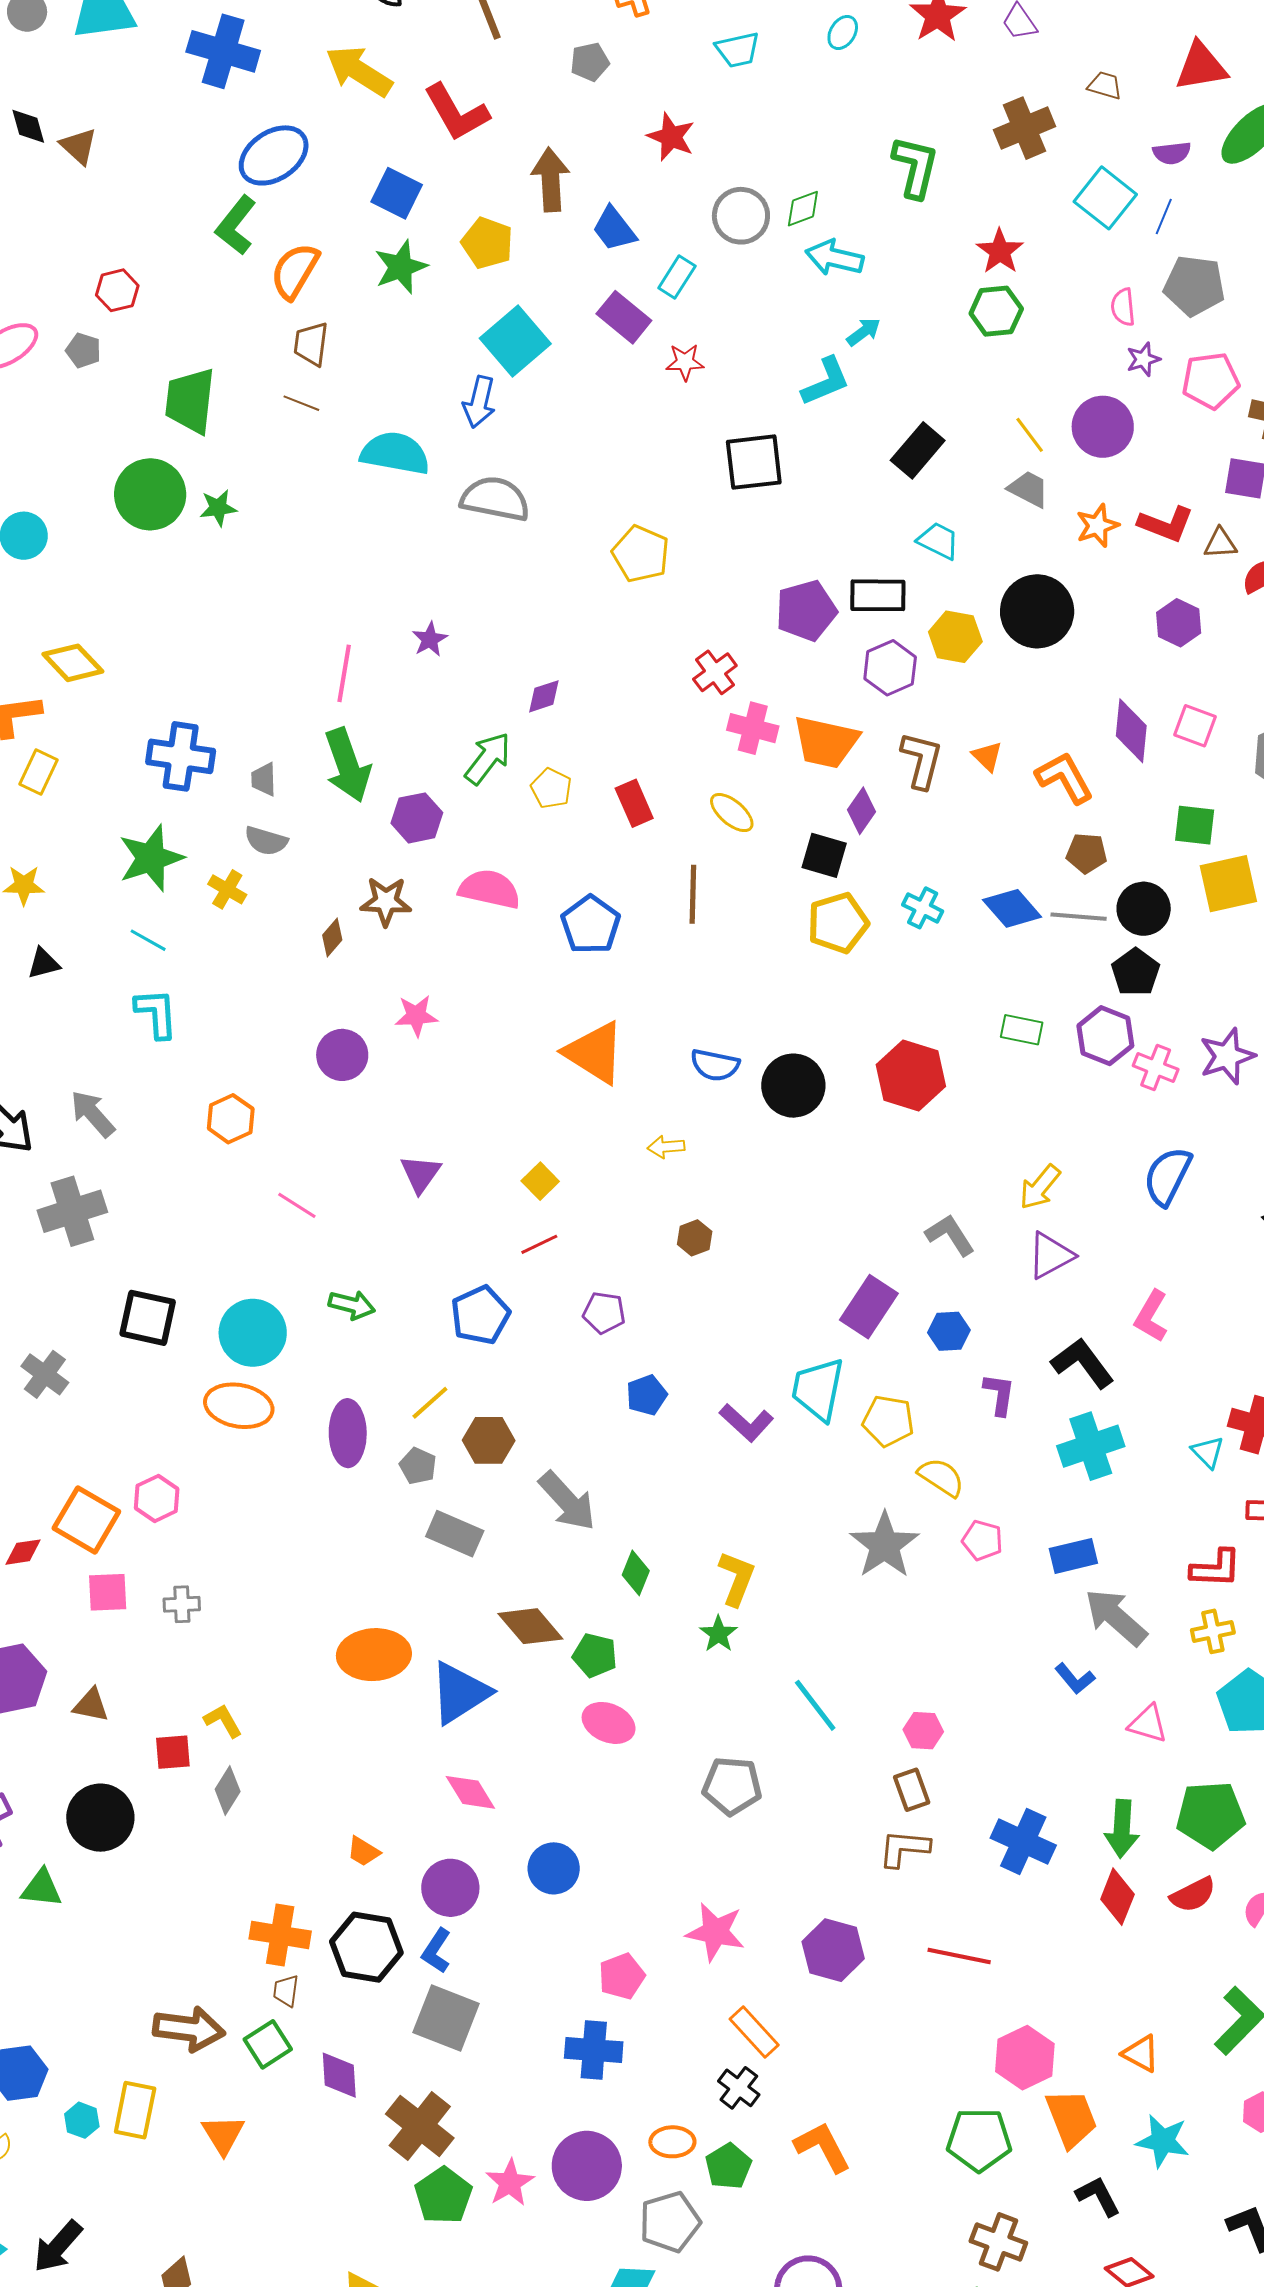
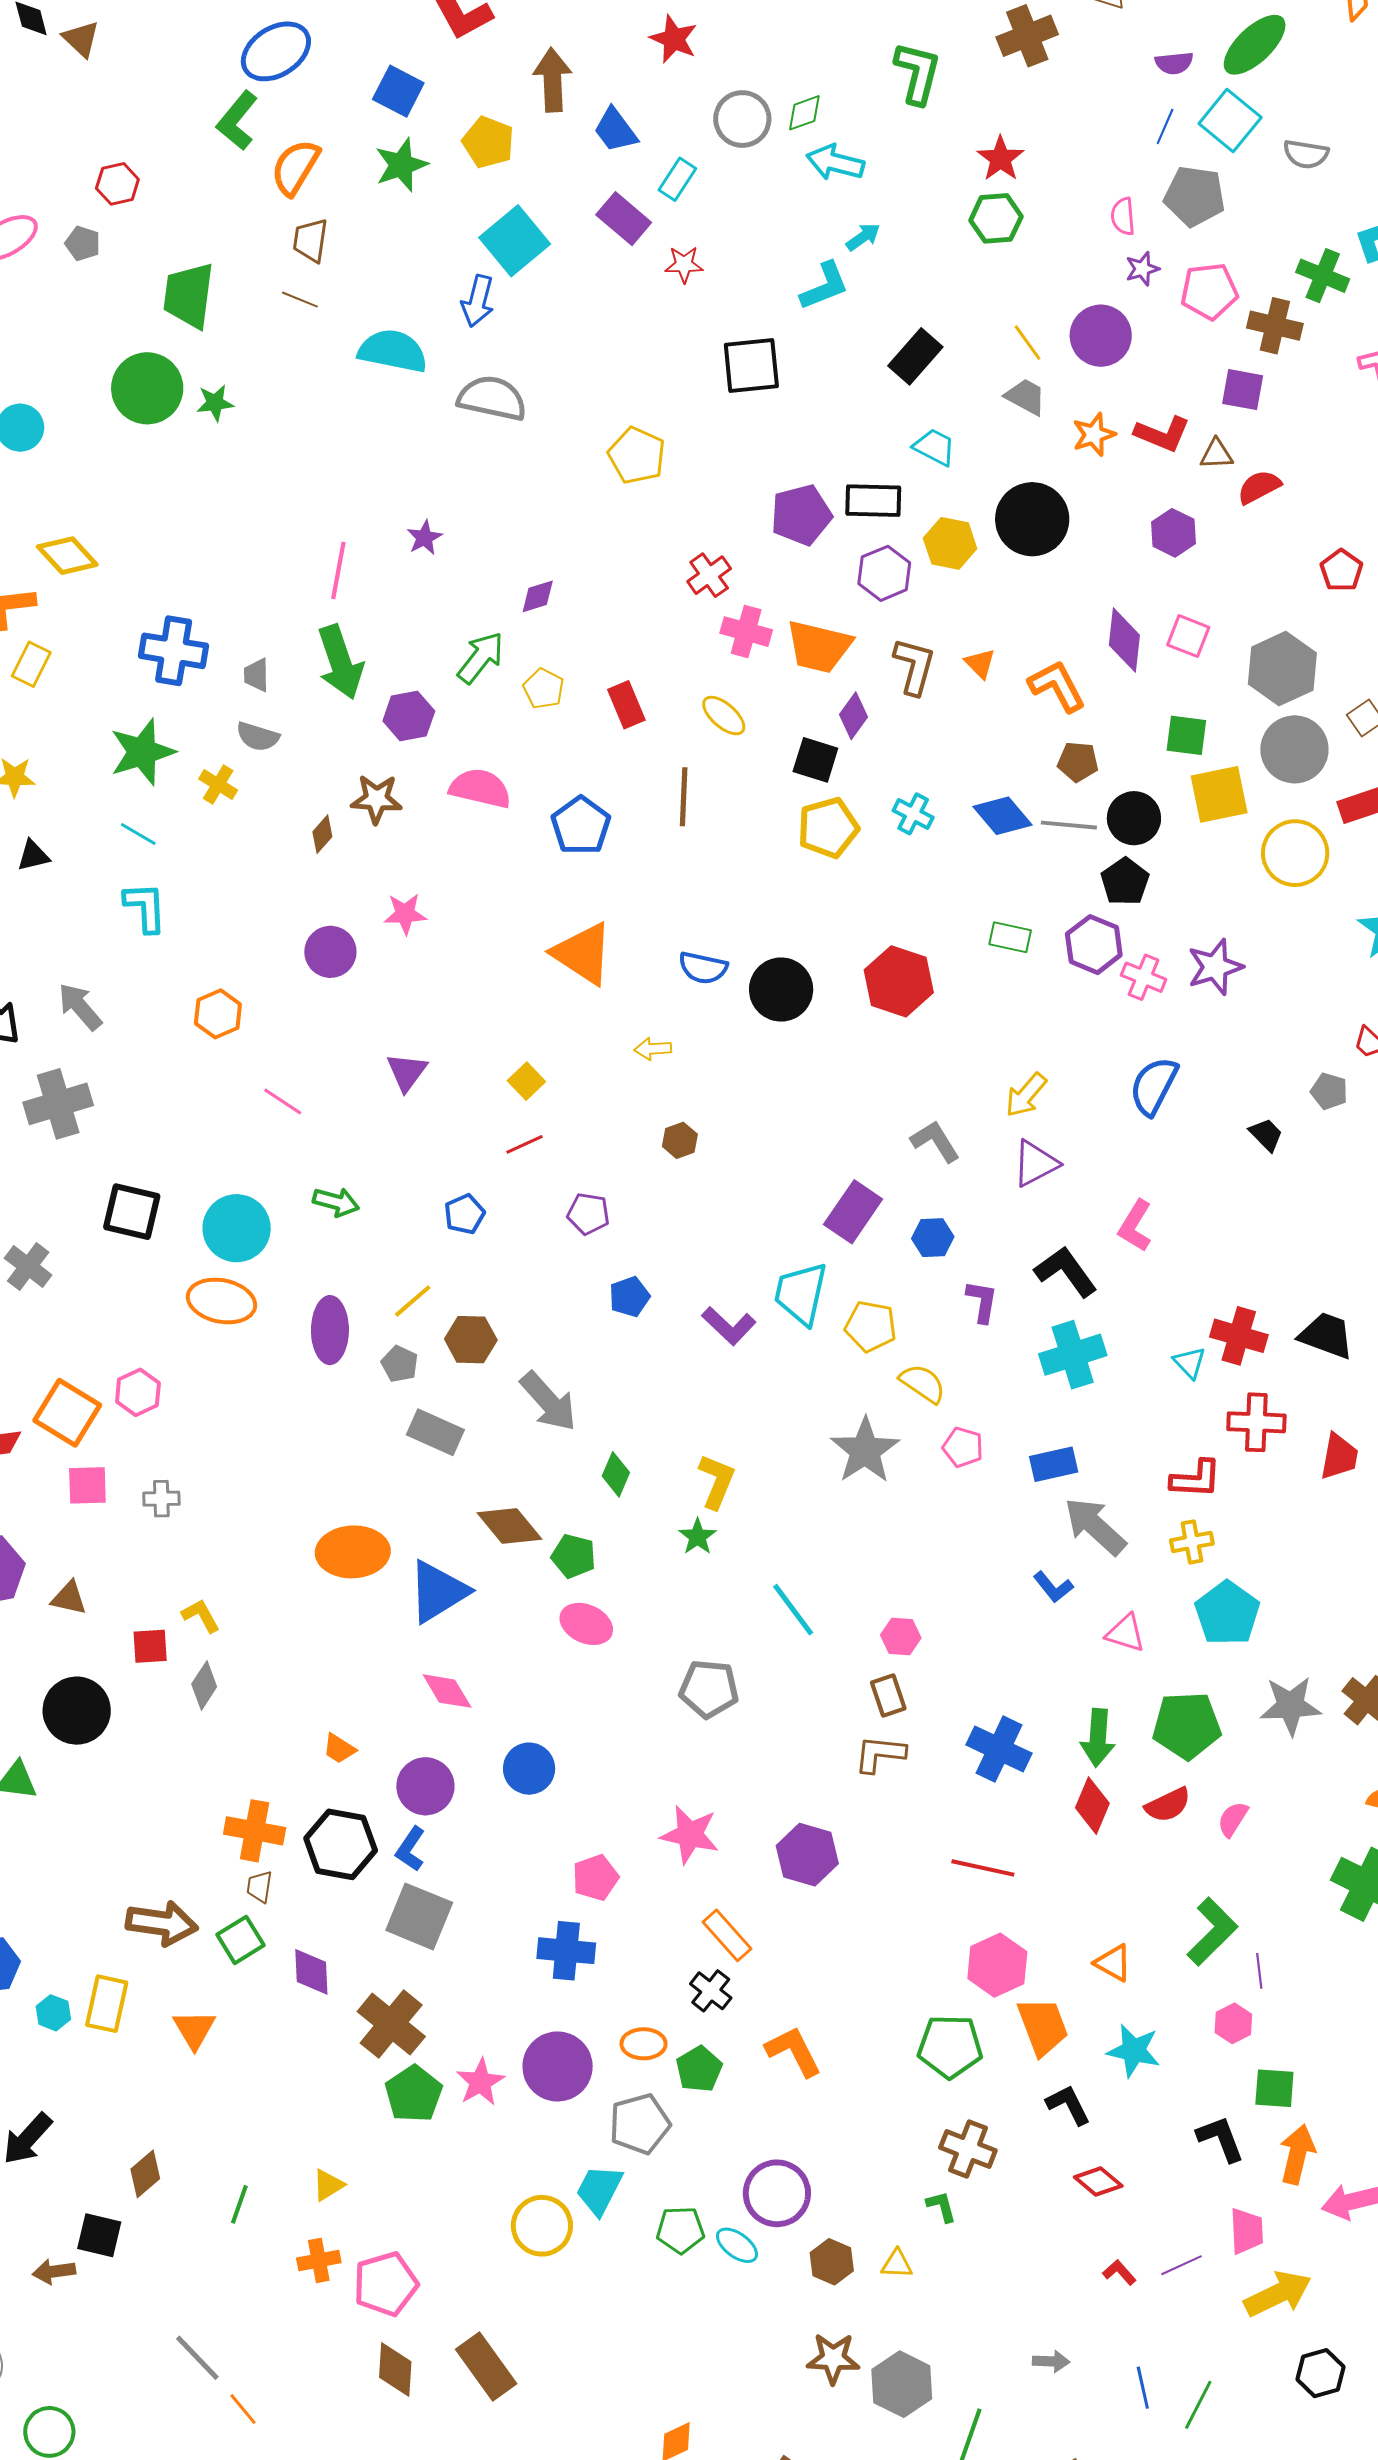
cyan square: (1105, 198) -> (1230, 121), moved
blue pentagon: (480, 1315) -> (464, 1214), size x0.7
red line: (959, 1956) -> (983, 1868), moved

